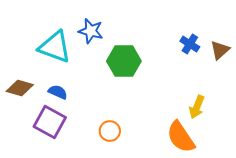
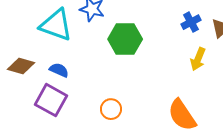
blue cross: (190, 44) -> (191, 22), turned 30
yellow arrow: (197, 107) -> (198, 59), moved

